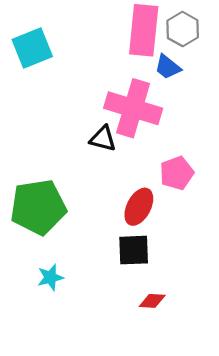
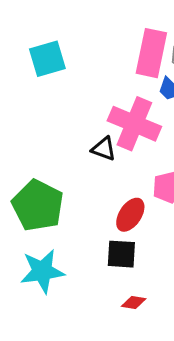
green pentagon: (38, 207) -> (38, 205), turned 30
cyan star: (50, 277) -> (42, 271), size x1.8

